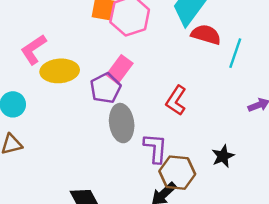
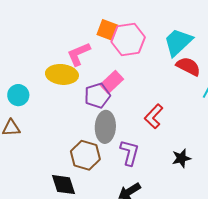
pink L-shape: (34, 49) -> (79, 54), moved
black star: (223, 156) -> (181, 158), moved
brown hexagon: (177, 173) -> (85, 155), moved

